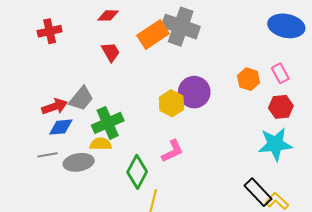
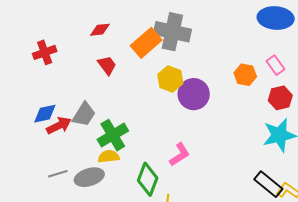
yellow hexagon: (171, 103) -> (170, 79), moved
blue diamond: (61, 127) -> (45, 114), moved

